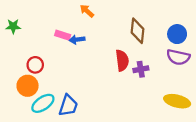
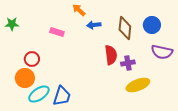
blue circle: (177, 34) -> (152, 25), moved
blue arrow: (77, 40) -> (94, 25), moved
yellow ellipse: (177, 101) -> (138, 85), moved, turned -35

